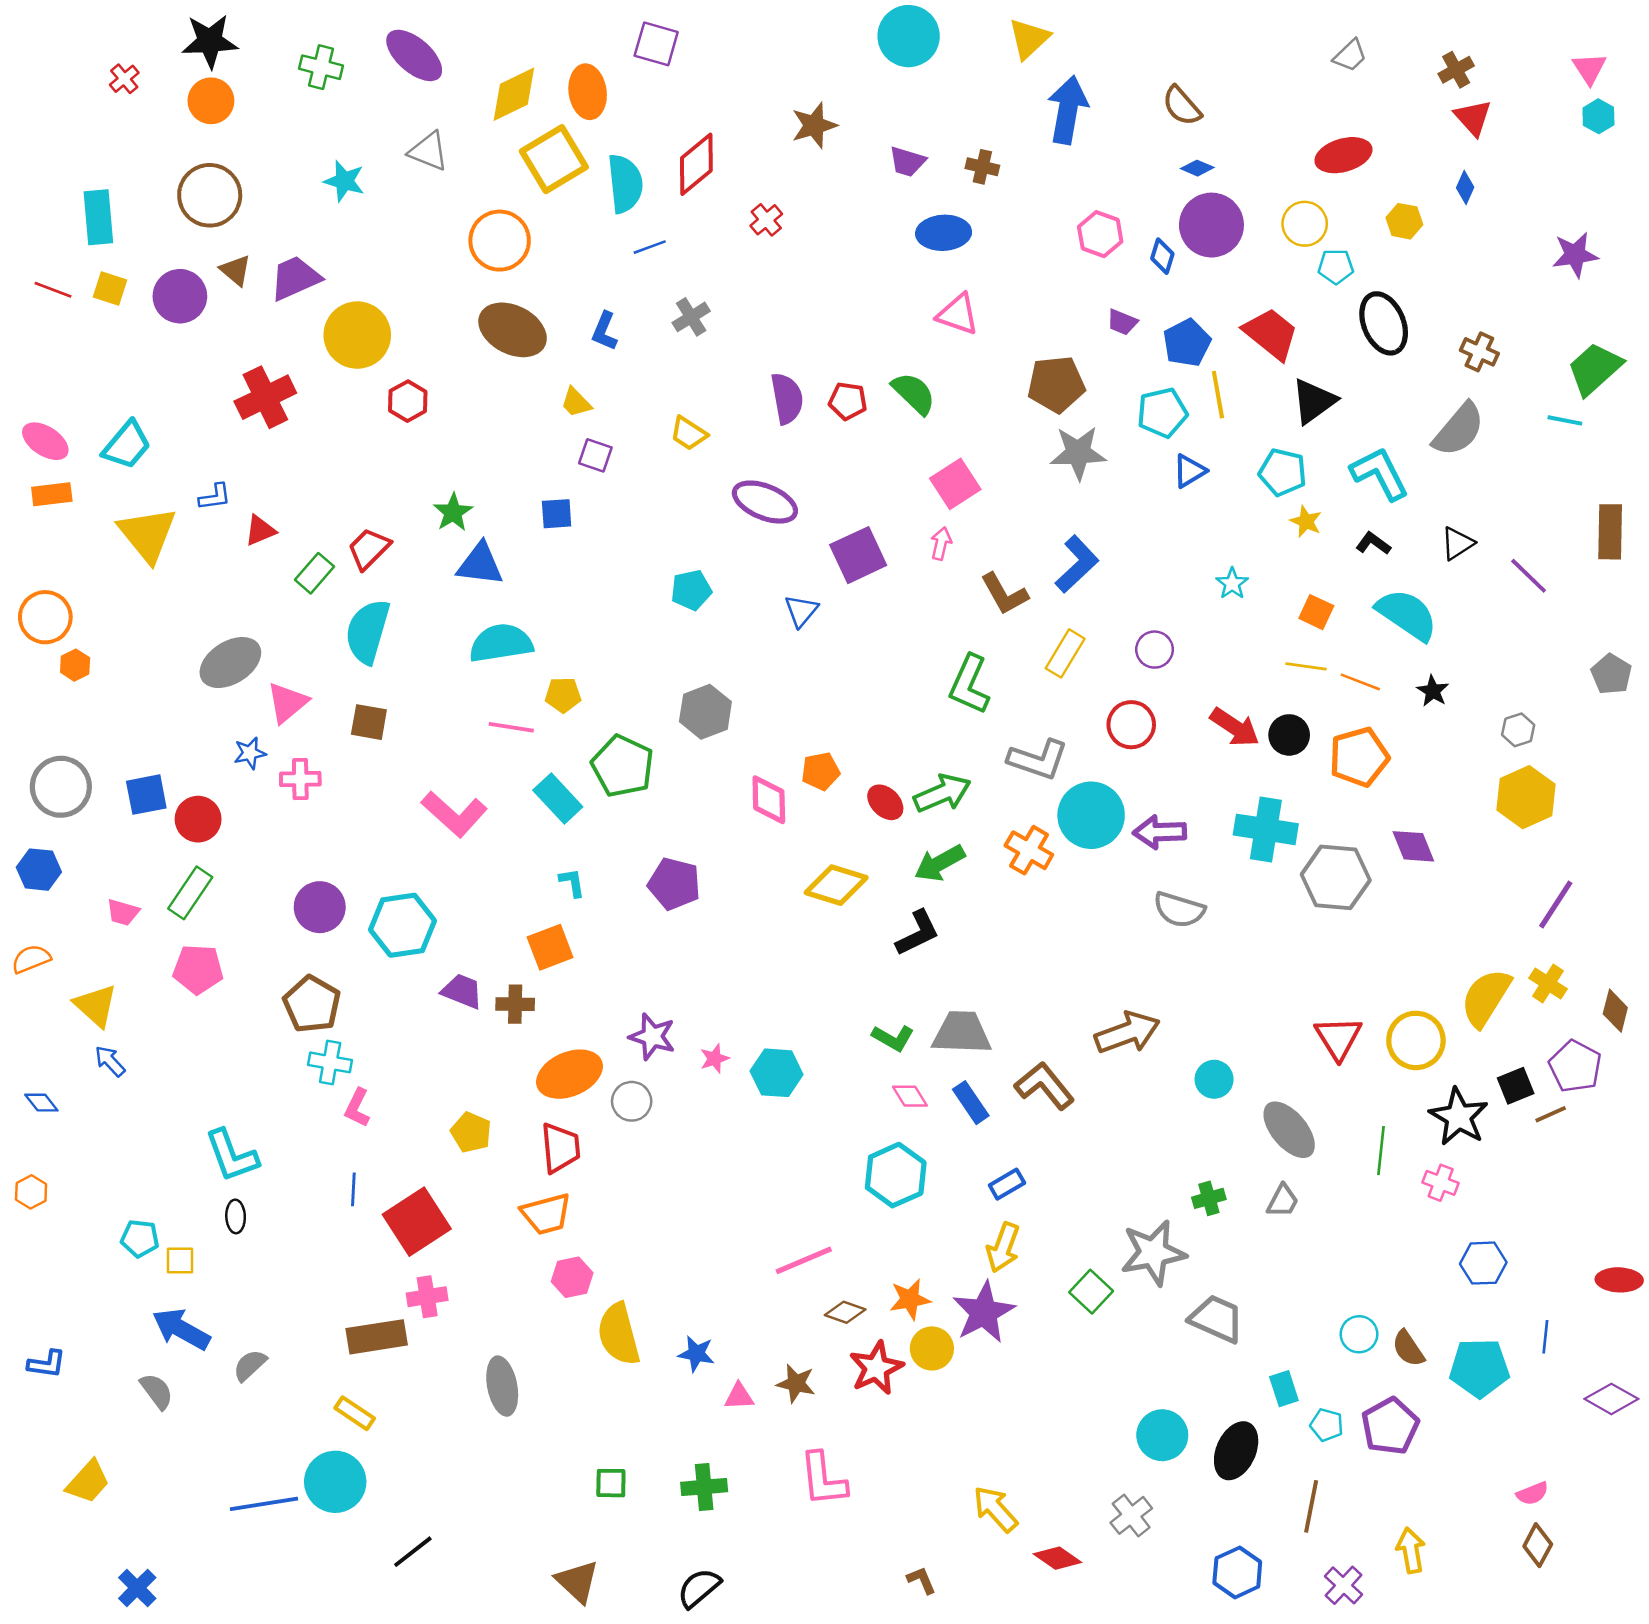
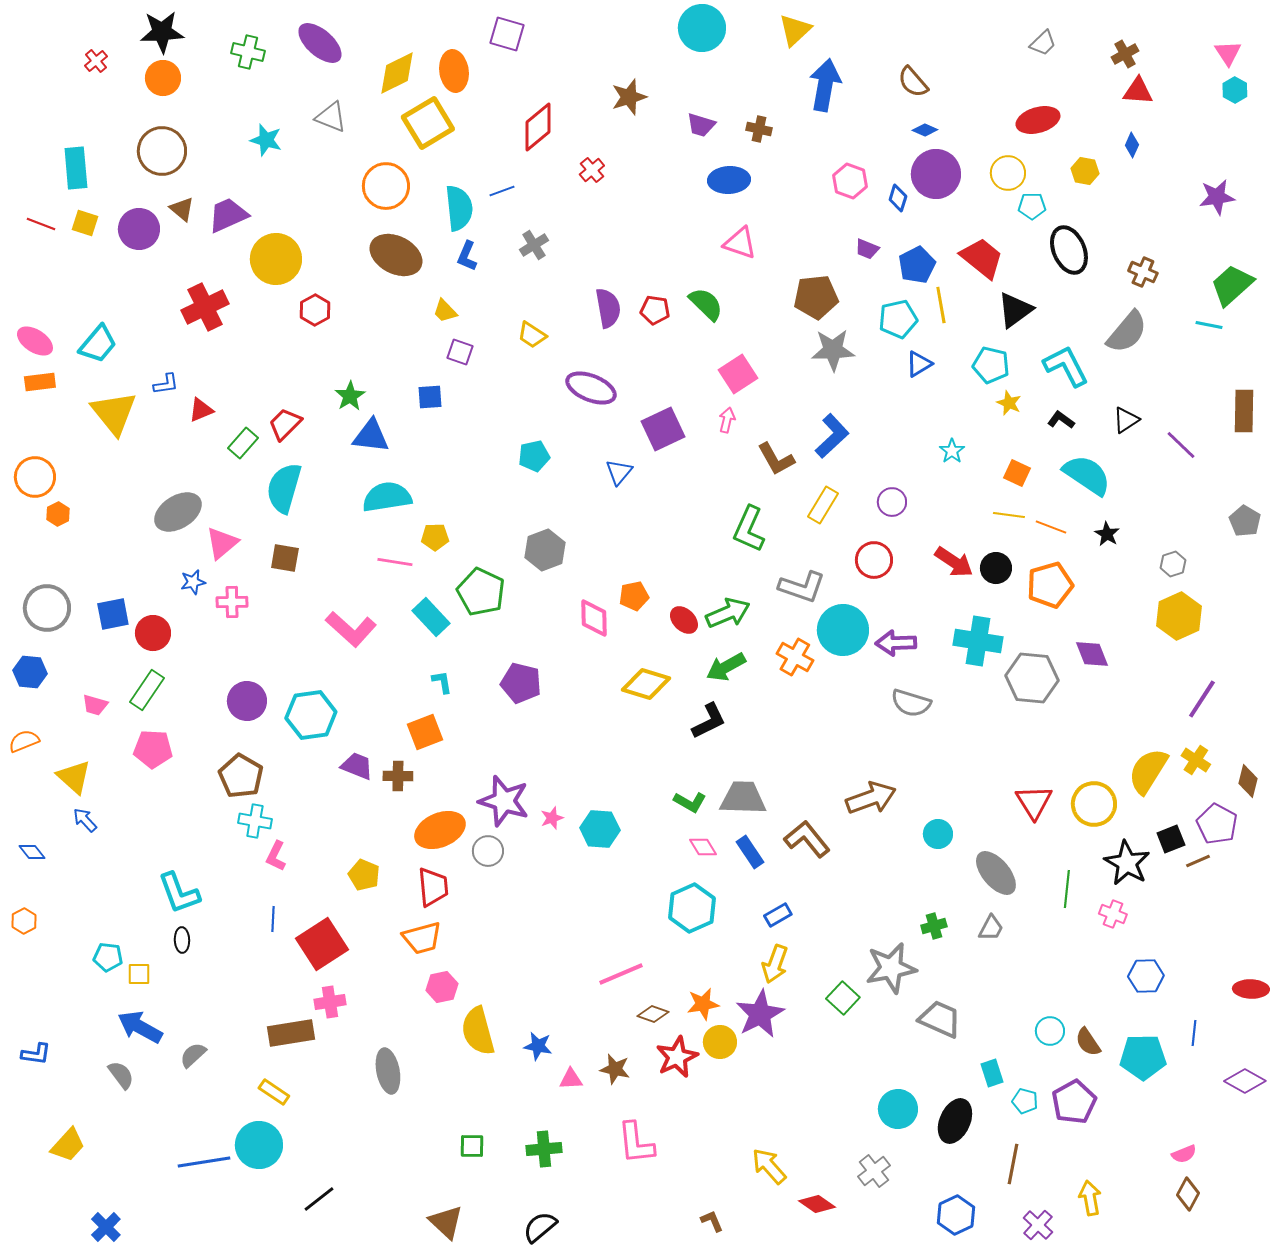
red triangle: (1473, 118) -> (1138, 91), turned -44
cyan semicircle: (625, 184) -> (459, 208), moved
purple star: (652, 1037) -> (504, 801), size x1.4

